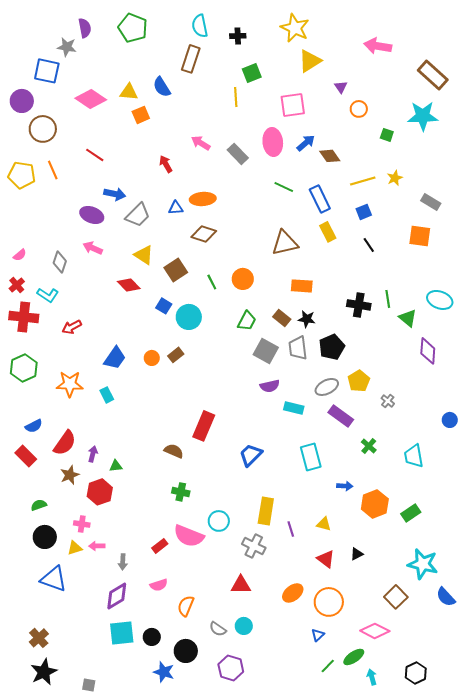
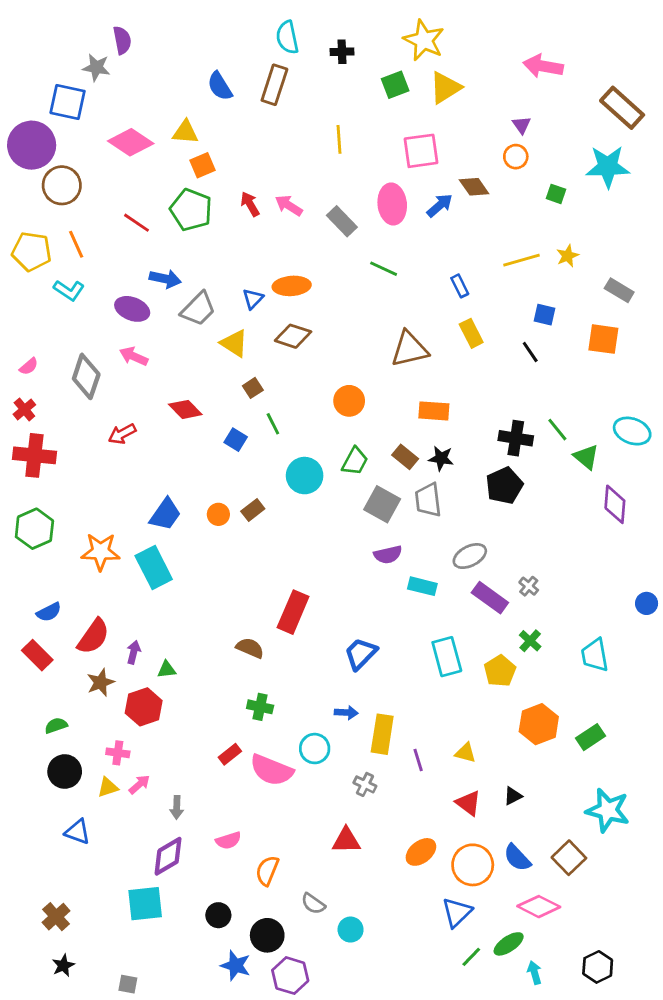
green pentagon: (133, 28) -> (191, 210), moved
green square: (252, 73) -> (395, 85), moved
blue semicircle: (162, 87) -> (220, 86), moved
purple triangle: (341, 87) -> (522, 125), moved
purple circle: (22, 101) -> (32, 145), size x1.4
brown diamond: (330, 156) -> (474, 187), moved
red arrow: (166, 164) -> (250, 204), moved
green line: (284, 187) -> (384, 269), moved
blue rectangle: (320, 199) -> (460, 286), size x0.6
blue triangle: (176, 208) -> (253, 299), turned -42
blue square: (364, 212) -> (545, 315), moved, turned 35
yellow triangle: (144, 255) -> (234, 343), moved
gray diamond: (60, 262) -> (86, 376), size x1.4
brown square: (176, 270) -> (253, 388), size x0.6
green line: (212, 282) -> (273, 424), moved
cyan L-shape: (48, 295) -> (69, 290), moved
green line: (388, 299) -> (557, 430), turned -30
cyan circle: (189, 317) -> (305, 476), moved
red arrow: (72, 327) -> (122, 434), moved
black pentagon: (332, 347) -> (504, 486), moved
yellow pentagon: (359, 381) -> (500, 671), moved
cyan rectangle: (107, 395) -> (154, 567), size x1.8
gray cross: (388, 401) -> (529, 586), moved
blue arrow: (345, 486) -> (346, 713), moved
pink arrow: (97, 546) -> (139, 784), turned 140
red rectangle: (160, 546) -> (230, 754), moved
gray cross: (254, 546) -> (365, 784), size x0.7
blue triangle: (54, 579) -> (78, 832), size x0.7
blue semicircle: (446, 597) -> (517, 858), moved
cyan circle: (244, 626) -> (351, 930), moved
cyan square: (122, 633) -> (145, 904), moved
blue triangle: (318, 635) -> (457, 912), size x1.6
purple hexagon: (231, 668) -> (290, 976), moved
black star: (44, 672) -> (63, 965), size x0.6

